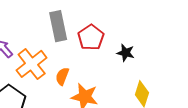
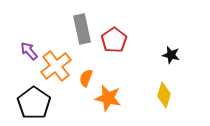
black star: (126, 53) -> (171, 55), moved

